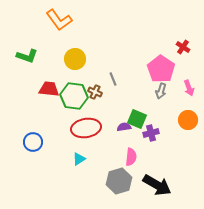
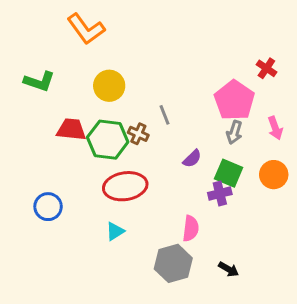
green square: (137, 119) -> (229, 173), moved
purple semicircle: (124, 127) -> (192, 159), moved, turned 144
black arrow: (157, 185) -> (229, 269), size x0.5

